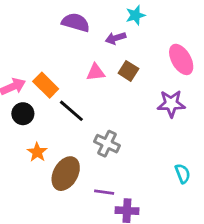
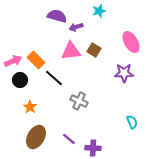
purple arrow: (116, 38) -> (76, 27), moved
pink triangle: (96, 72) -> (71, 51), size x1.5
brown ellipse: (66, 174) -> (36, 137), moved
purple line: (104, 192) -> (69, 139), moved, turned 32

